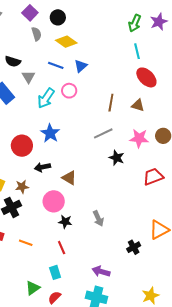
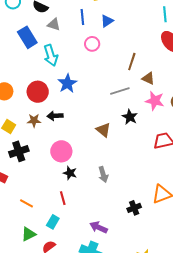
blue line: (56, 65) -> (82, 17), turned 56
gray triangle: (28, 77) -> (54, 24), turned -48
cyan arrow: (46, 98) -> (51, 55), moved, turned -60
brown triangle: (138, 105) -> (148, 78), moved
brown triangle: (69, 178) -> (103, 130), moved
brown star: (22, 187) -> (34, 121), moved
orange line: (26, 243) -> (26, 203), moved
cyan rectangle: (55, 272) -> (53, 222), turned 40

